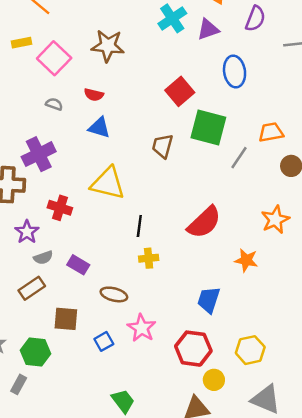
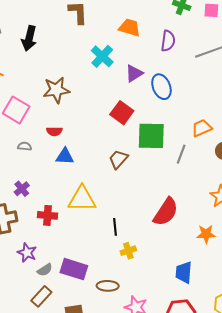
purple triangle: (208, 29) -> (134, 73), moved
brown trapezoid: (162, 146) -> (118, 159), turned 40
purple cross: (39, 154) -> (22, 189), size x0.6
red cross: (60, 208) -> (47, 215), moved
purple rectangle: (78, 265) -> (74, 269), size x1.5

